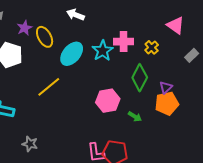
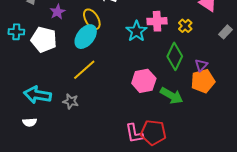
yellow ellipse: (45, 37) -> (92, 19), moved
cyan ellipse: (72, 54) -> (86, 37), moved
green arrow: (135, 117) -> (172, 96), size x1.6
gray star: (30, 144) -> (71, 101), moved

